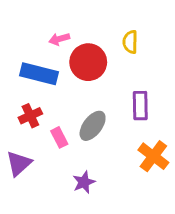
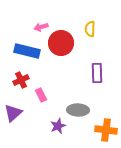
gray ellipse: (93, 126) -> (78, 110), moved, turned 55
orange cross: (153, 156) -> (106, 130), moved, turned -30

